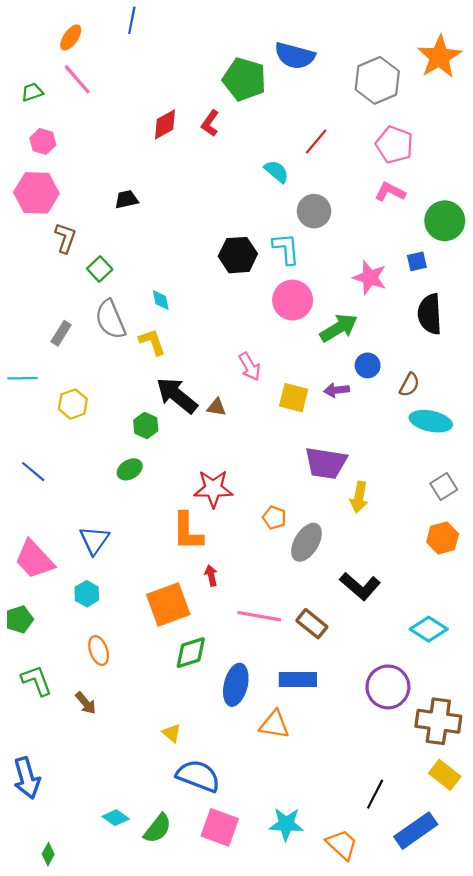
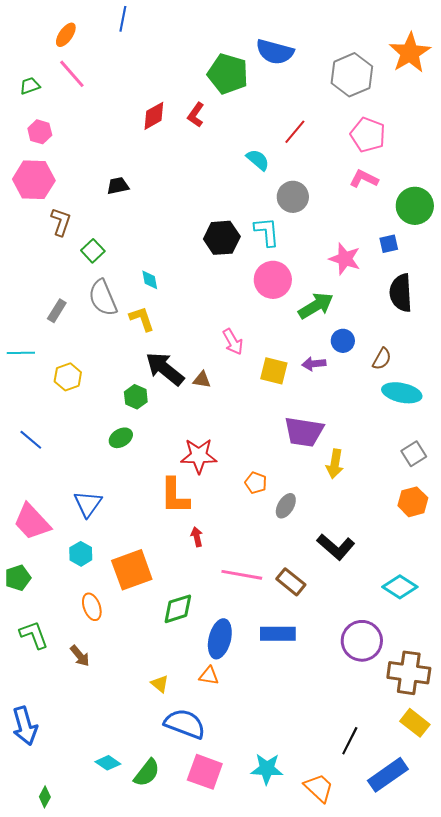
gray ellipse: (307, 542) -> (286, 506), size x0.7
orange square: (168, 604) -> (132, 570), moved
orange triangle: (274, 724) -> (209, 676), moved, size x0.7

